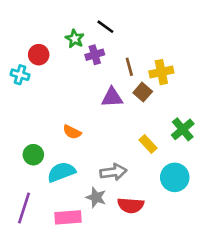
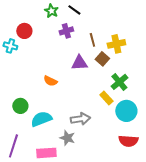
green star: (75, 39) -> (51, 11), moved
green cross: (183, 129) -> (119, 82), moved
orange semicircle: (72, 132) -> (50, 81), moved
cyan circle: (175, 177) -> (126, 111), moved
red semicircle: (131, 205) -> (128, 141), moved

